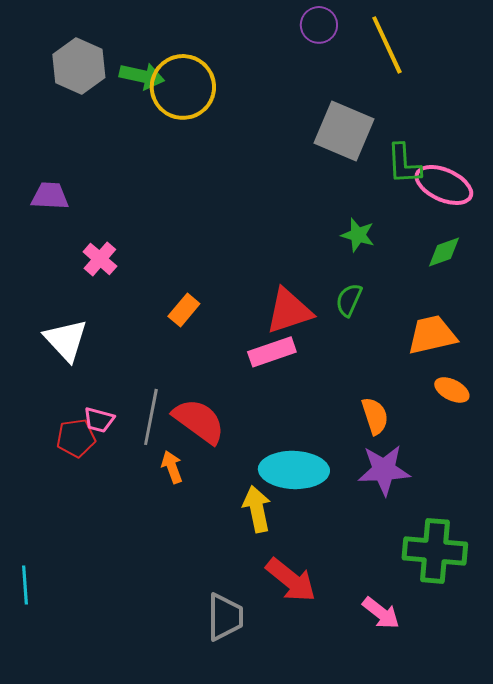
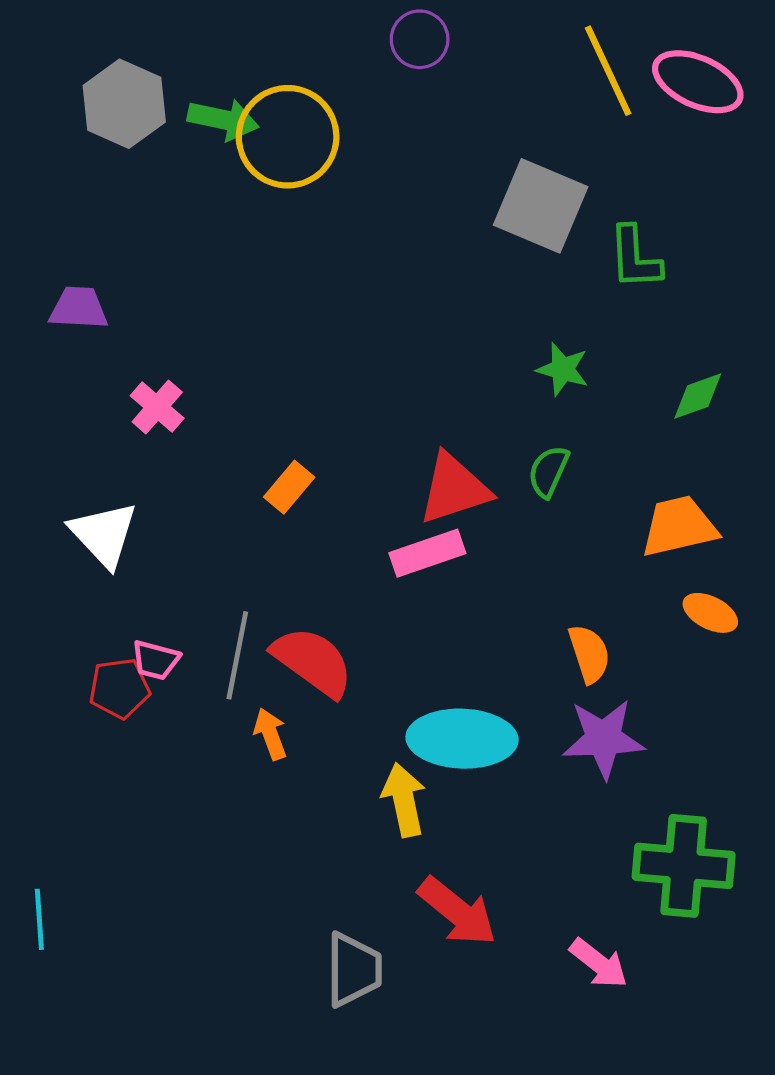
purple circle: (319, 25) -> (420, 39), moved
pink ellipse: (444, 185) -> (698, 82), moved

